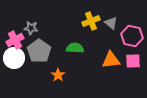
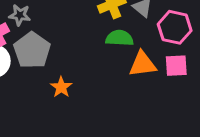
green semicircle: (75, 48) -> (119, 38), moved

